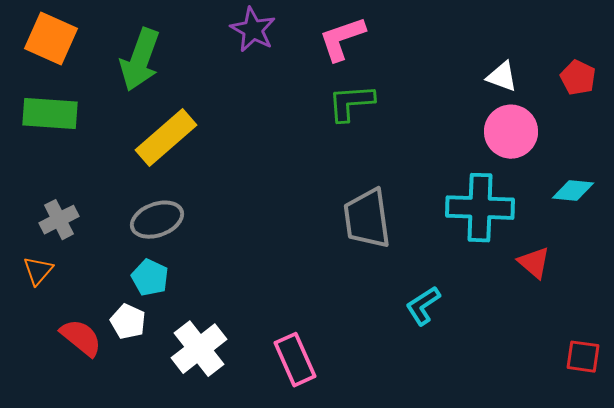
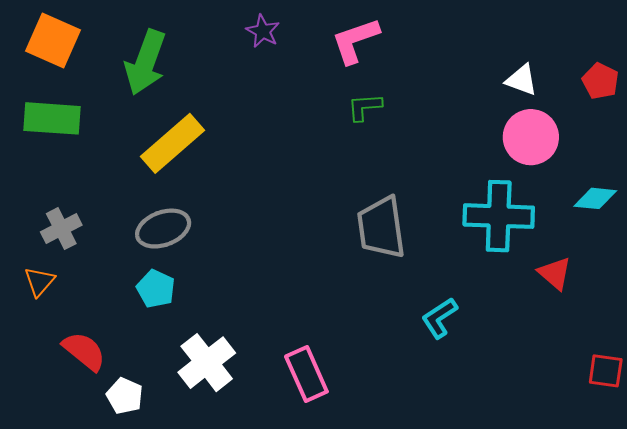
purple star: (253, 30) -> (263, 31), size x0.7
green L-shape: (351, 103) -> (365, 107), size x0.7
white pentagon: (128, 322) -> (125, 396), moved

